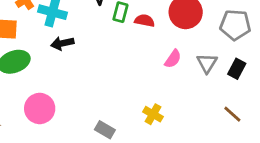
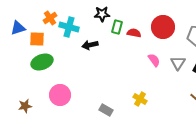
black arrow: (62, 43) -> (90, 45), moved
pink semicircle: (173, 59) -> (154, 60), turned -72

